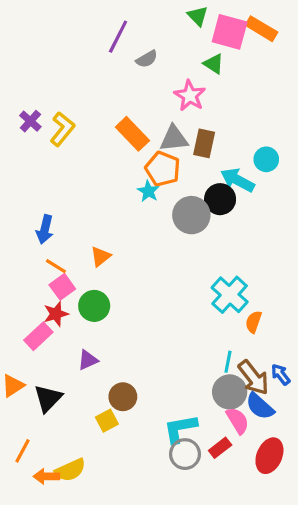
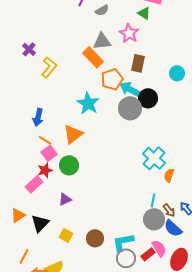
yellow L-shape: (62, 129) -> (49, 67), moved
gray triangle: (174, 139) -> (102, 41), moved
orange pentagon: (163, 169) -> (112, 79), turned 30
cyan arrow: (238, 180) -> (130, 89), moved
cyan star: (148, 191) -> (88, 103), moved, size x1.6
orange triangle: (101, 257) -> (73, 134), size x1.5
brown arrow: (254, 378) -> (169, 210), size x0.6
brown circle: (123, 397) -> (95, 238), moved
yellow square: (107, 421) -> (66, 235), moved, turned -32
pink semicircle: (238, 421) -> (159, 248), moved

